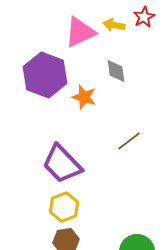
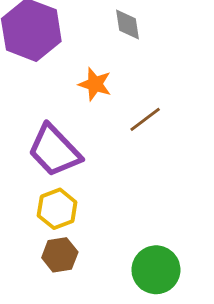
orange star: (84, 97) -> (95, 84), moved

